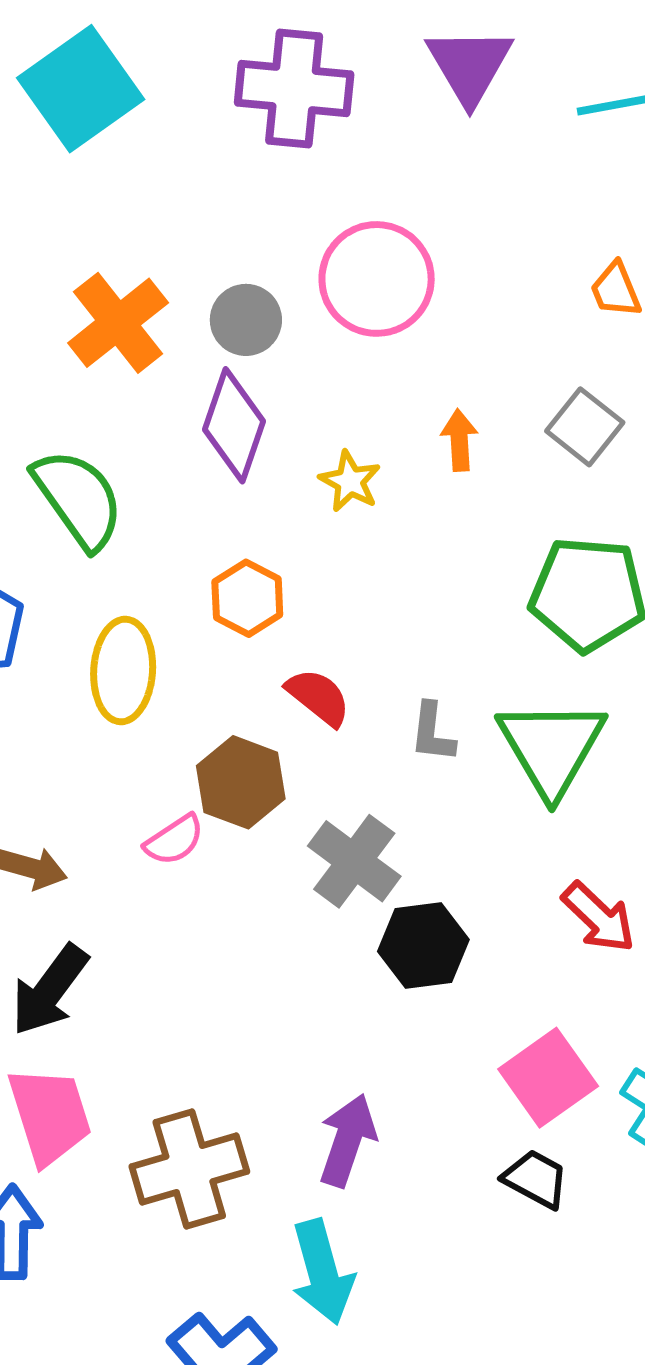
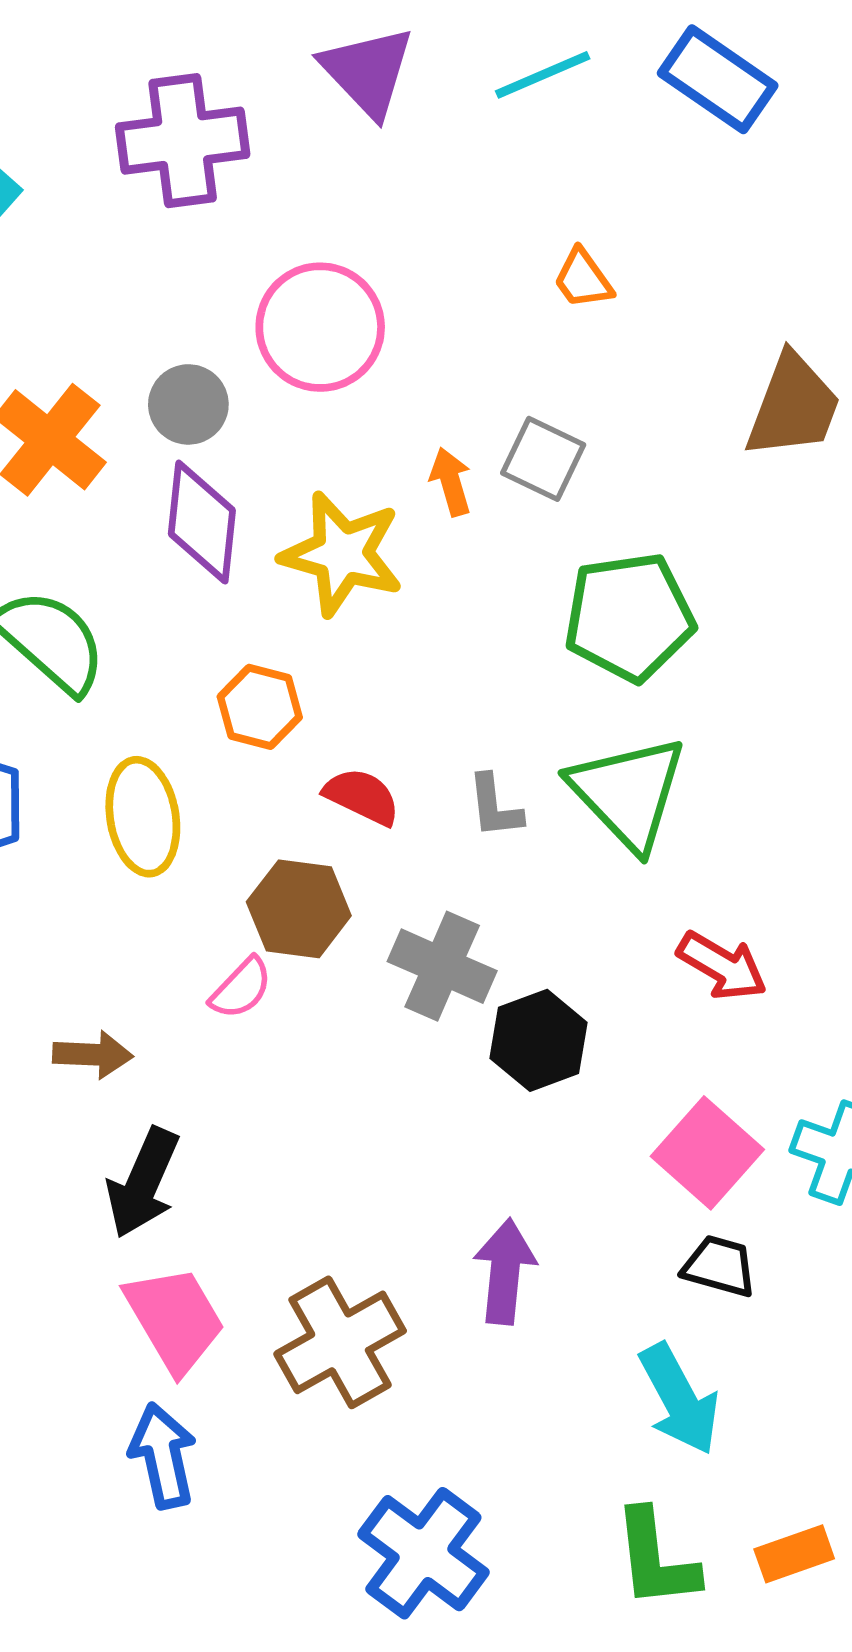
gray square: (585, 427) -> (543, 459), moved
yellow star: (350, 481) -> (342, 554), size x1.8
cyan arrow: (322, 1272) -> (679, 1399), moved

